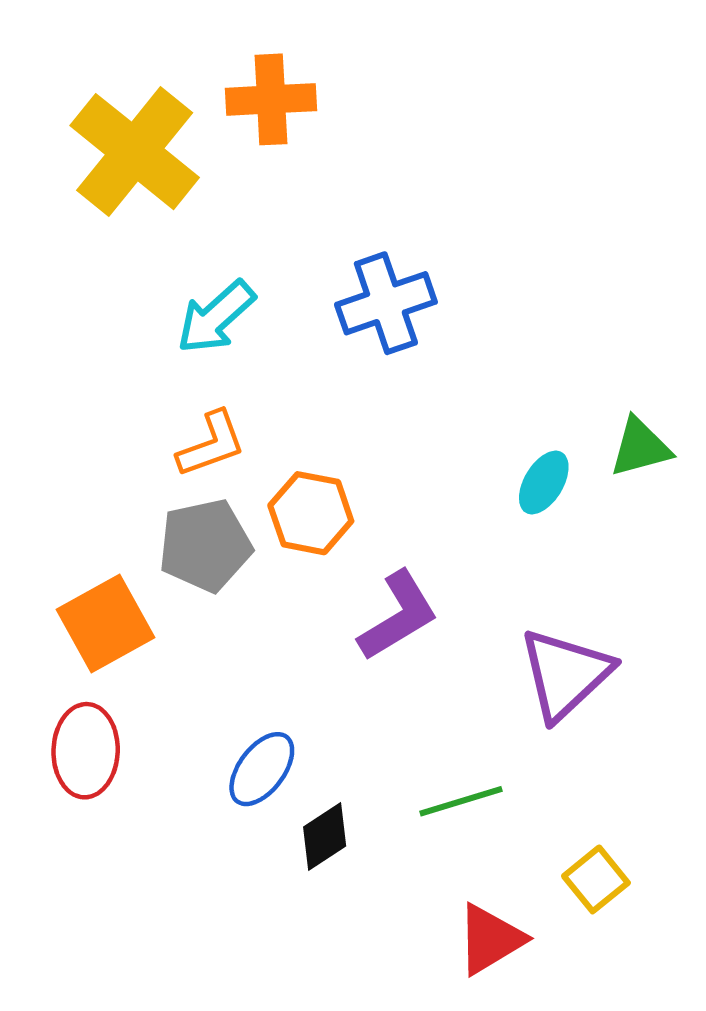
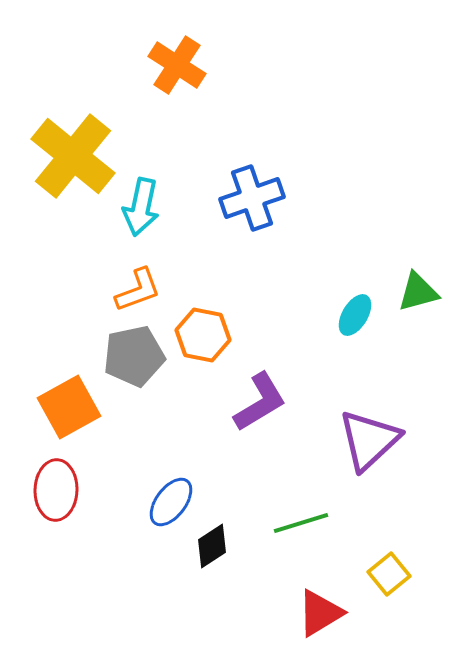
orange cross: (271, 99) -> (177, 65), turned 36
yellow cross: (135, 152) -> (73, 156), moved
cyan arrow: (216, 317) -> (141, 207), turned -36

